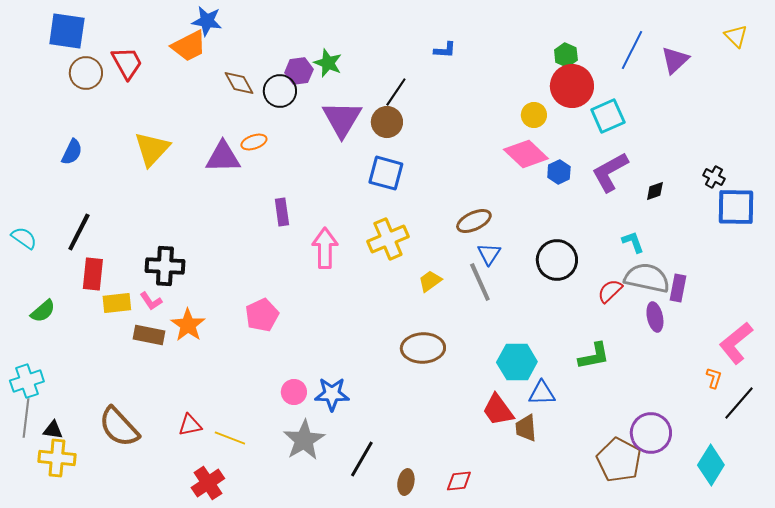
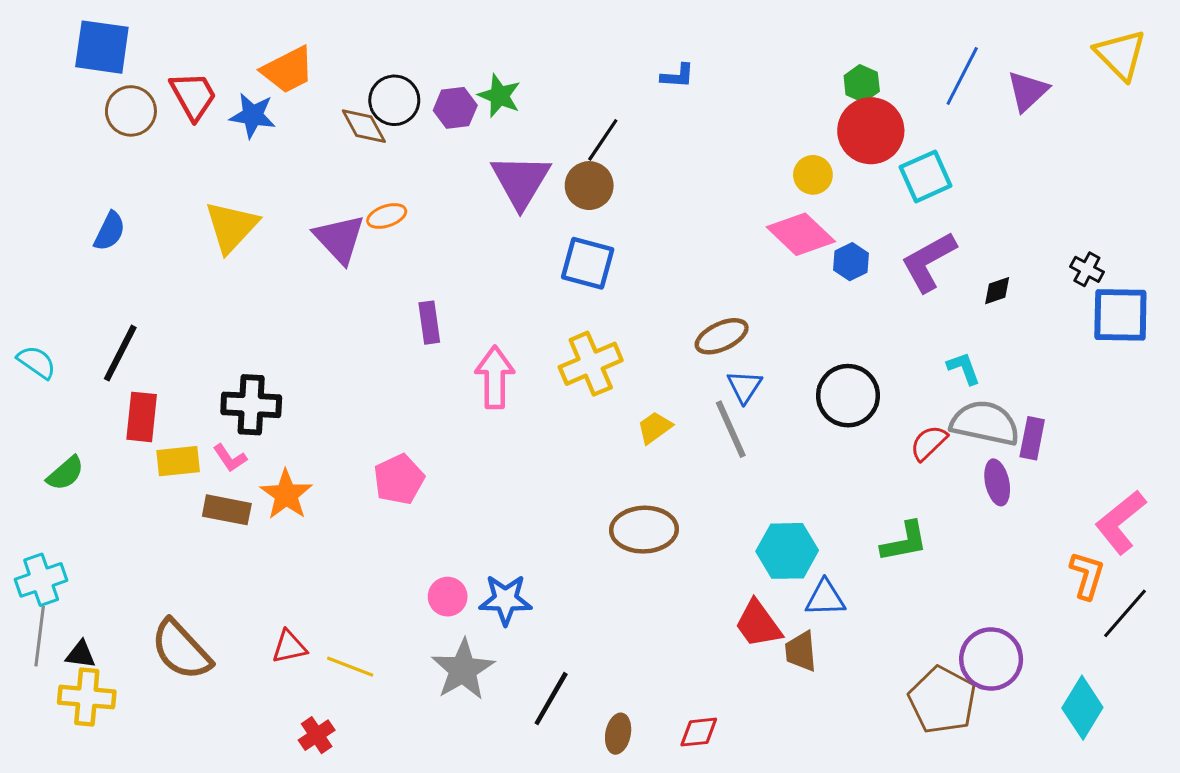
blue star: (207, 21) -> (253, 116), moved
yellow triangle: (736, 36) -> (1120, 55), size x1.5
black circle: (280, 91) -> (394, 100), moved
purple triangle: (223, 157) -> (339, 239), turned 48
orange L-shape: (714, 378) -> (1087, 575), size x1.5
red cross: (208, 483) -> (317, 735), size x0.7

